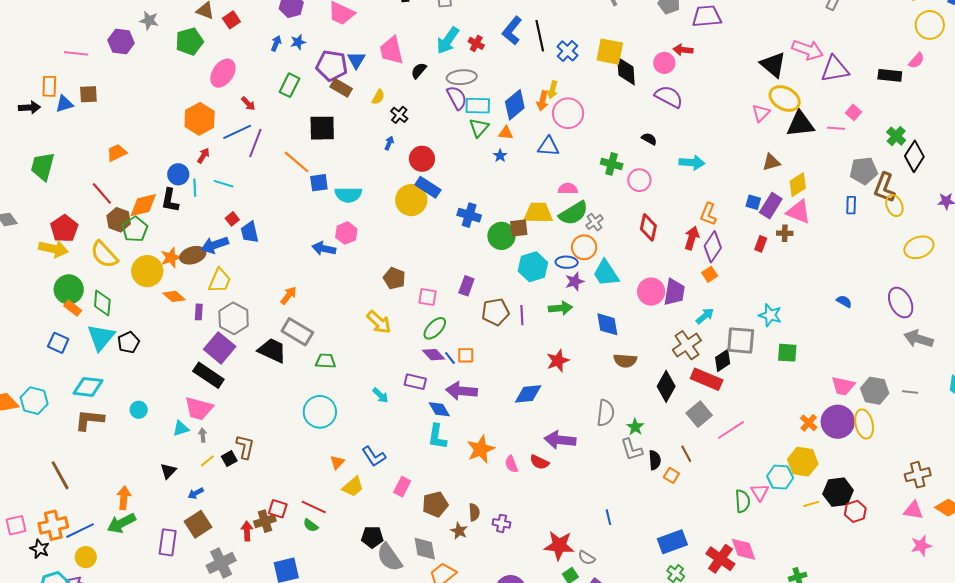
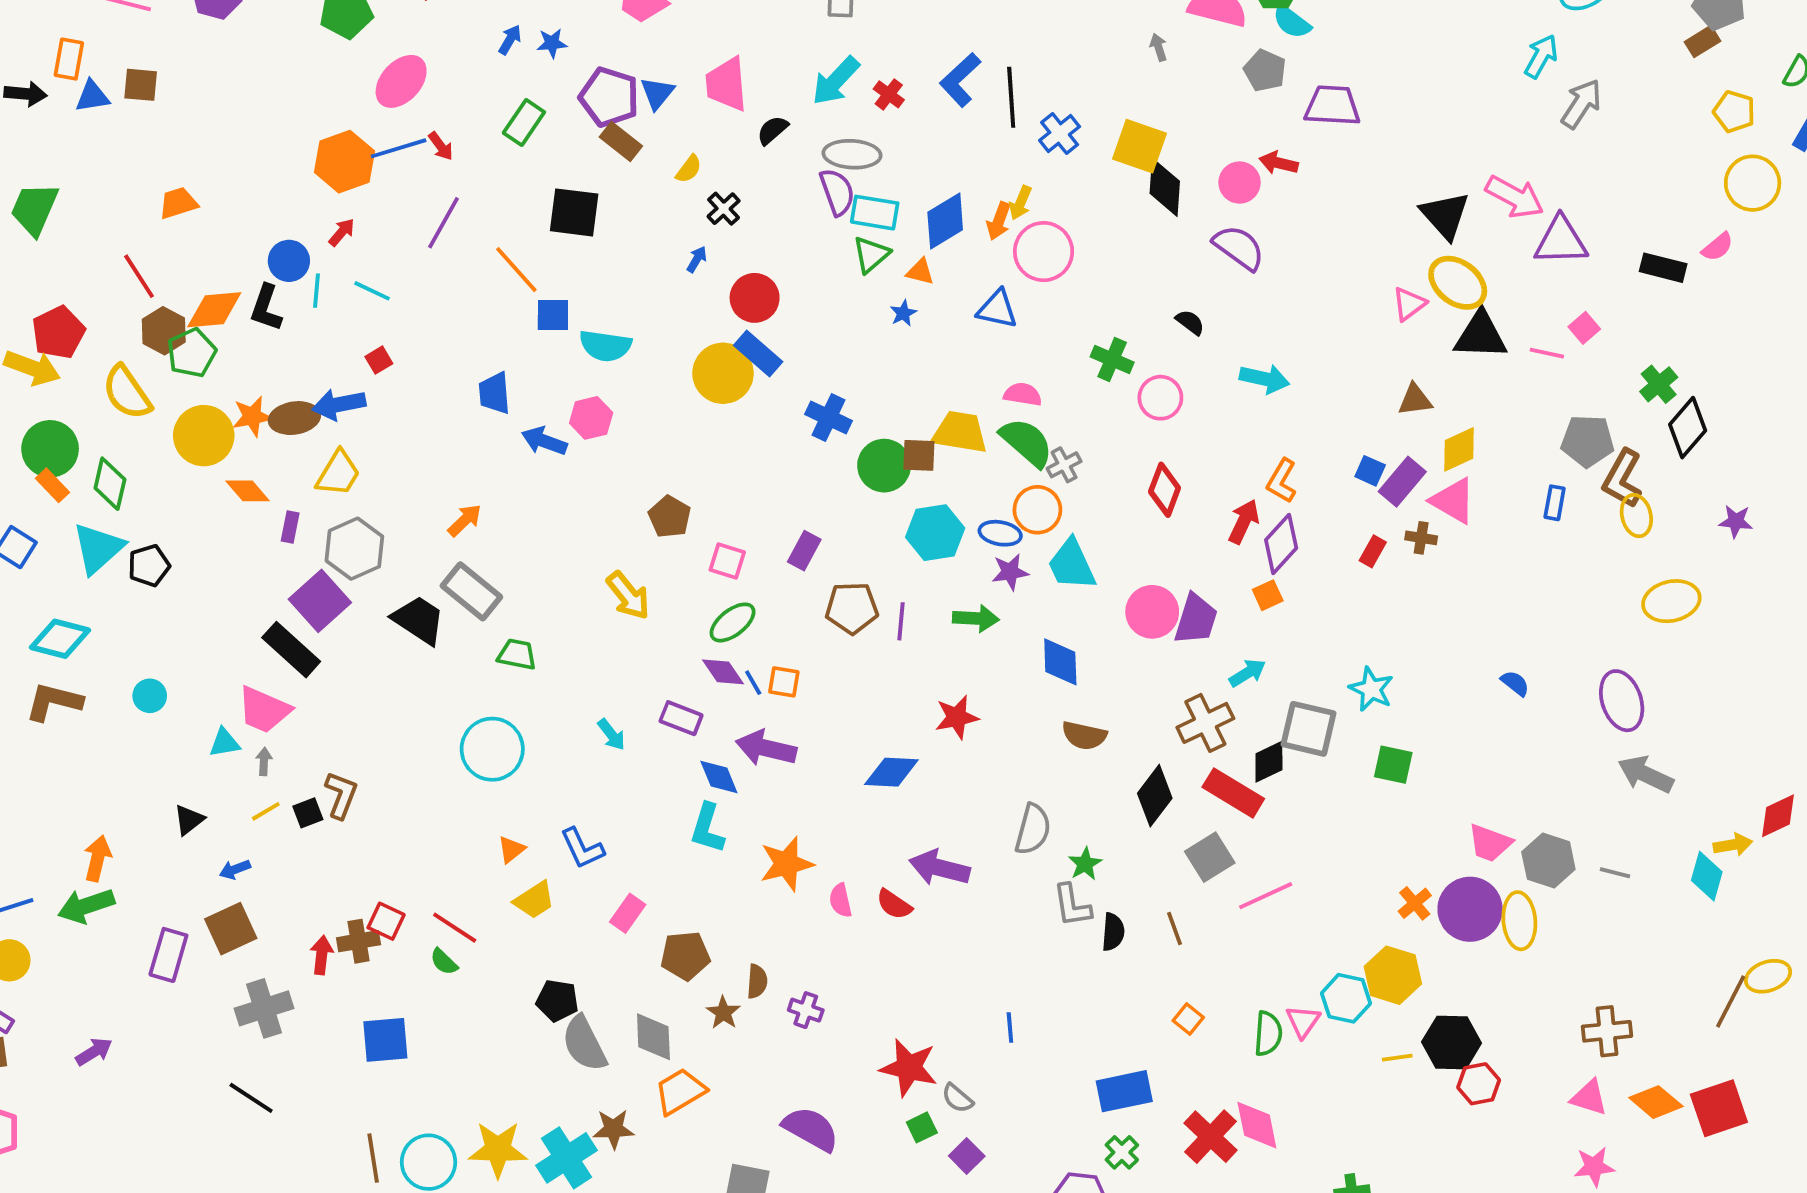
blue line: (237, 132) -> (399, 148), moved
green semicircle: (573, 213) -> (1027, 442), turned -116
blue trapezoid: (250, 232) -> (494, 393), moved
orange square: (671, 475) -> (1188, 1019), moved

